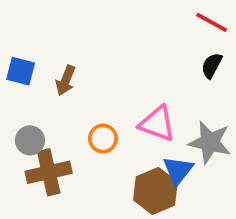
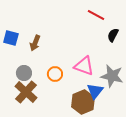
red line: (212, 22) -> (96, 15), moved
gray circle: (30, 140) -> (24, 73), moved
brown cross: (49, 172) -> (26, 92), turned -35

